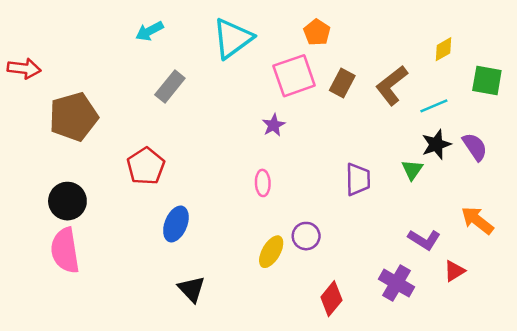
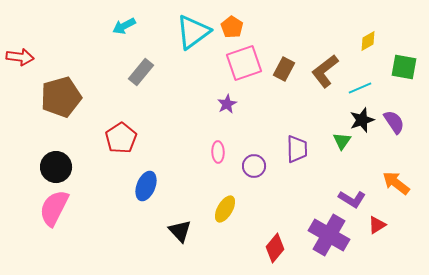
orange pentagon: (317, 32) -> (232, 27), moved
purple circle: (306, 236) -> (254, 166), moved
pink semicircle: (65, 250) -> (54, 208), turned 36
purple cross: (397, 283) -> (329, 235), size x1.4
black triangle: (192, 289) -> (180, 231), moved

